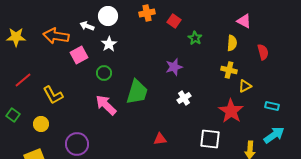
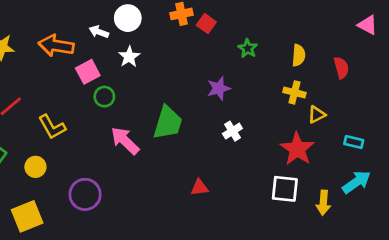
red square: (174, 21) -> (206, 24), moved
pink triangle: (244, 21) -> (367, 25), moved
green circle: (104, 73) -> (104, 97), moved
white square: (210, 139) -> (285, 189), moved

